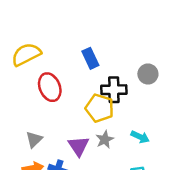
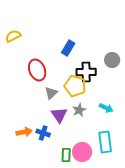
yellow semicircle: (26, 54) -> (13, 36), moved, size x0.7
blue rectangle: (90, 58) -> (68, 48), turned 56
gray triangle: (34, 139) -> (51, 93), moved

